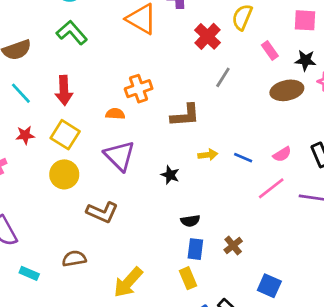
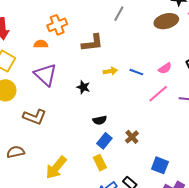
blue rectangle: (195, 249) -> (104, 141), turned 35

